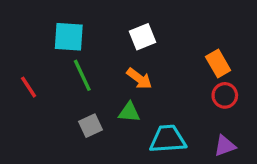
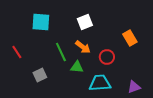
green line: (82, 75) -> (61, 52), moved
red circle: (225, 95) -> (107, 57), moved
gray square: (91, 126) -> (40, 75), moved

